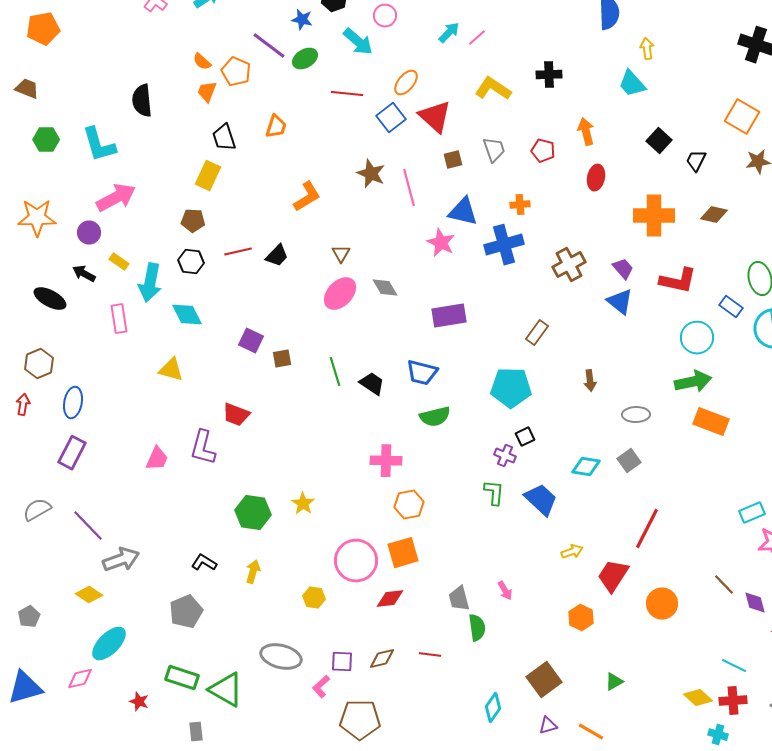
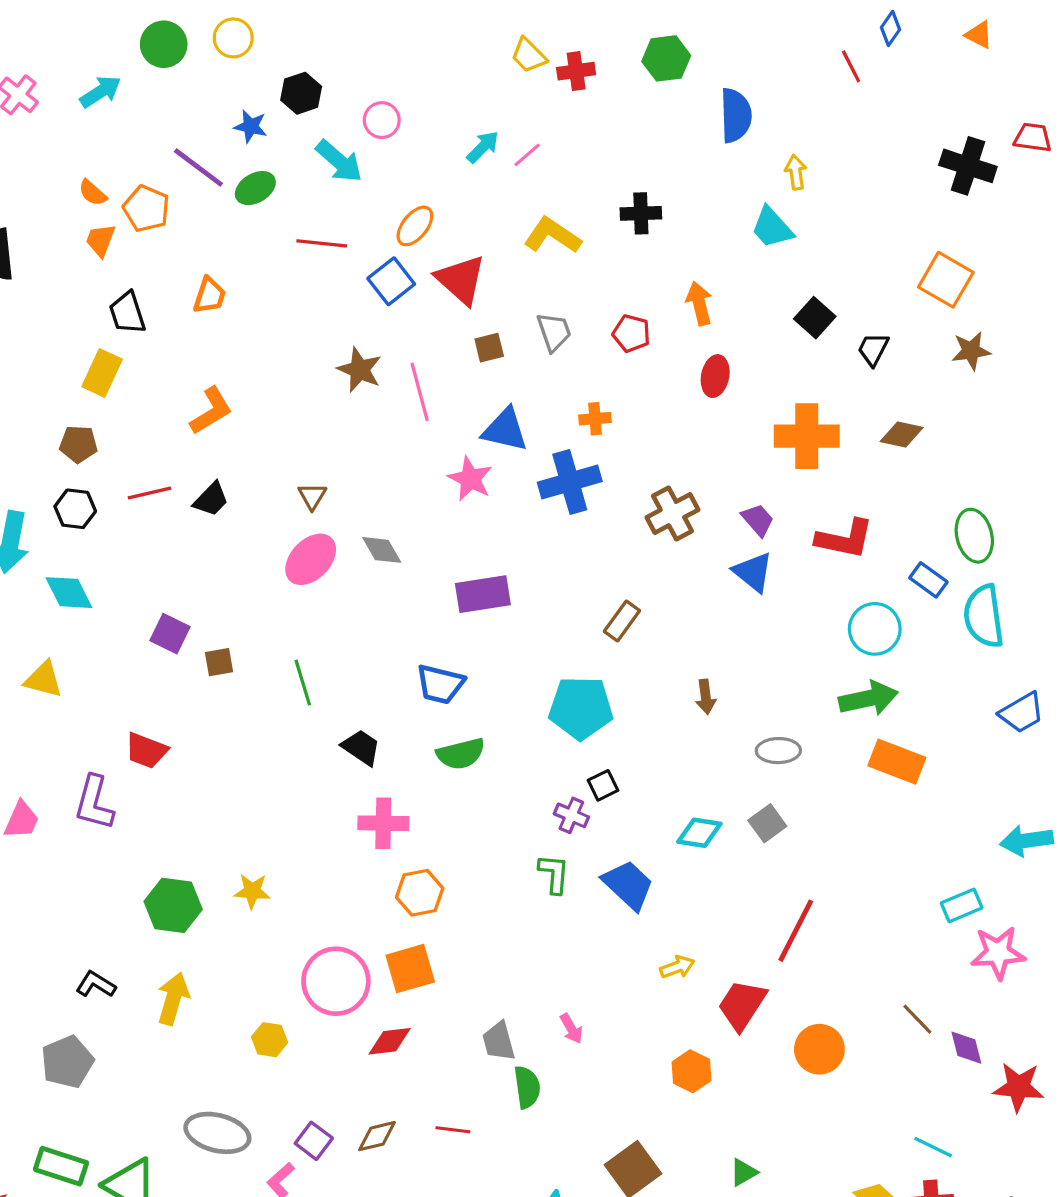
orange L-shape: (307, 197) -> (211, 411), moved
black trapezoid: (372, 384) -> (361, 747), moved
yellow star: (303, 504) -> (252, 891), turned -30
yellow arrow: (253, 572) -> (173, 999), size x1.4
purple square: (342, 662) -> (314, 1141), turned 35

